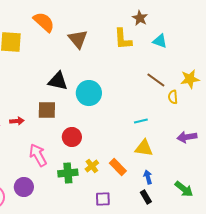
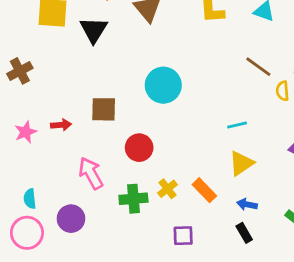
black triangle: (58, 81) -> (94, 30), moved, turned 50
yellow triangle: (144, 148) -> (241, 163), turned -42
blue arrow: (148, 177) -> (247, 204), turned -64

